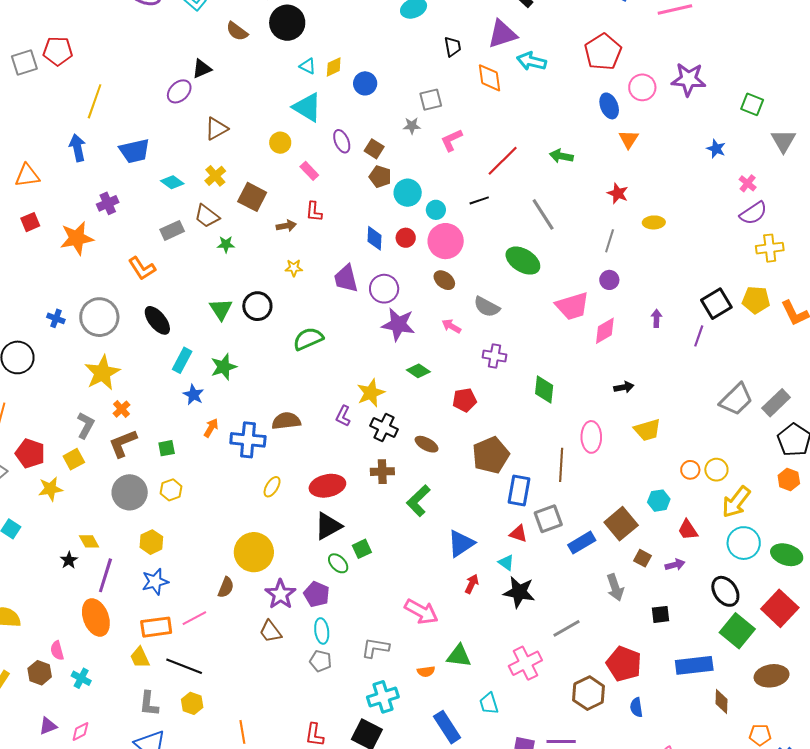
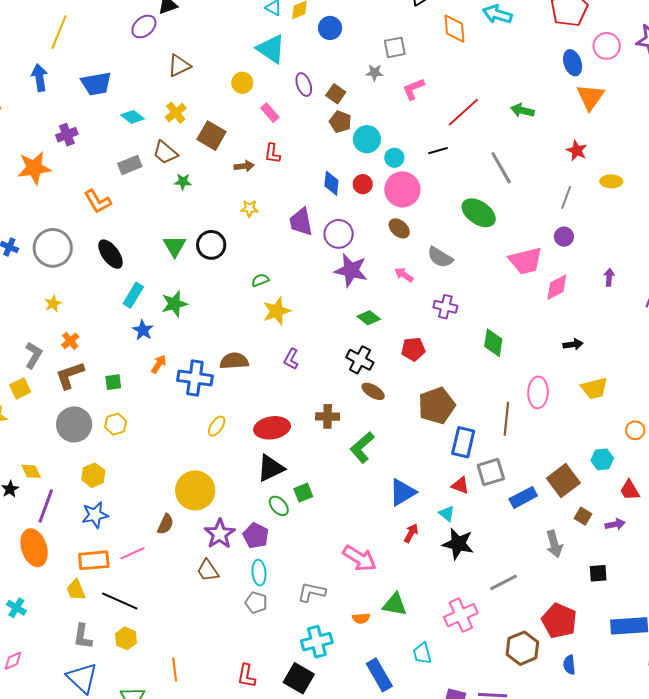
orange triangle: (629, 139) -> (590, 97), size x1.4
green semicircle: (308, 339) -> (260, 280), size x0.6
yellow star: (102, 373) -> (53, 304), size x0.5
yellow star: (371, 393) -> (277, 311), moved
black cross: (384, 427) -> (360, 360), moved

